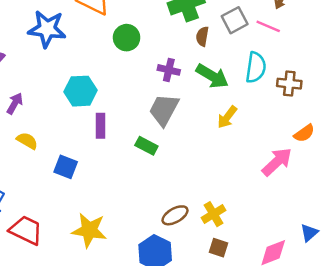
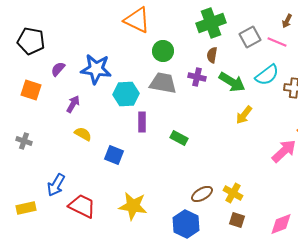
blue star: (47, 29) -> (96, 69), moved
brown semicircle: (202, 36) -> (212, 55), moved
cyan semicircle: (256, 67) -> (267, 75), turned 45
gray trapezoid: (164, 110) -> (163, 83), moved, turned 72
yellow cross: (214, 214) -> (233, 193), turned -30

